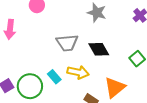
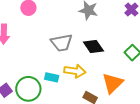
cyan rectangle: (54, 77) -> (52, 77), turned -32

